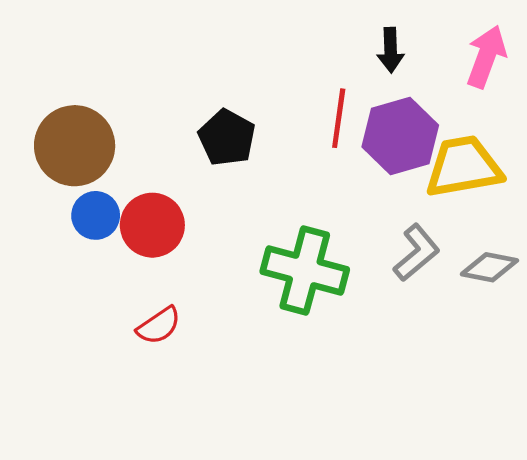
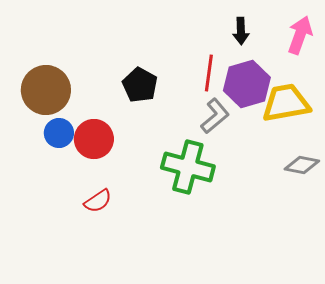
gray L-shape: (417, 253) -> (215, 116), moved

